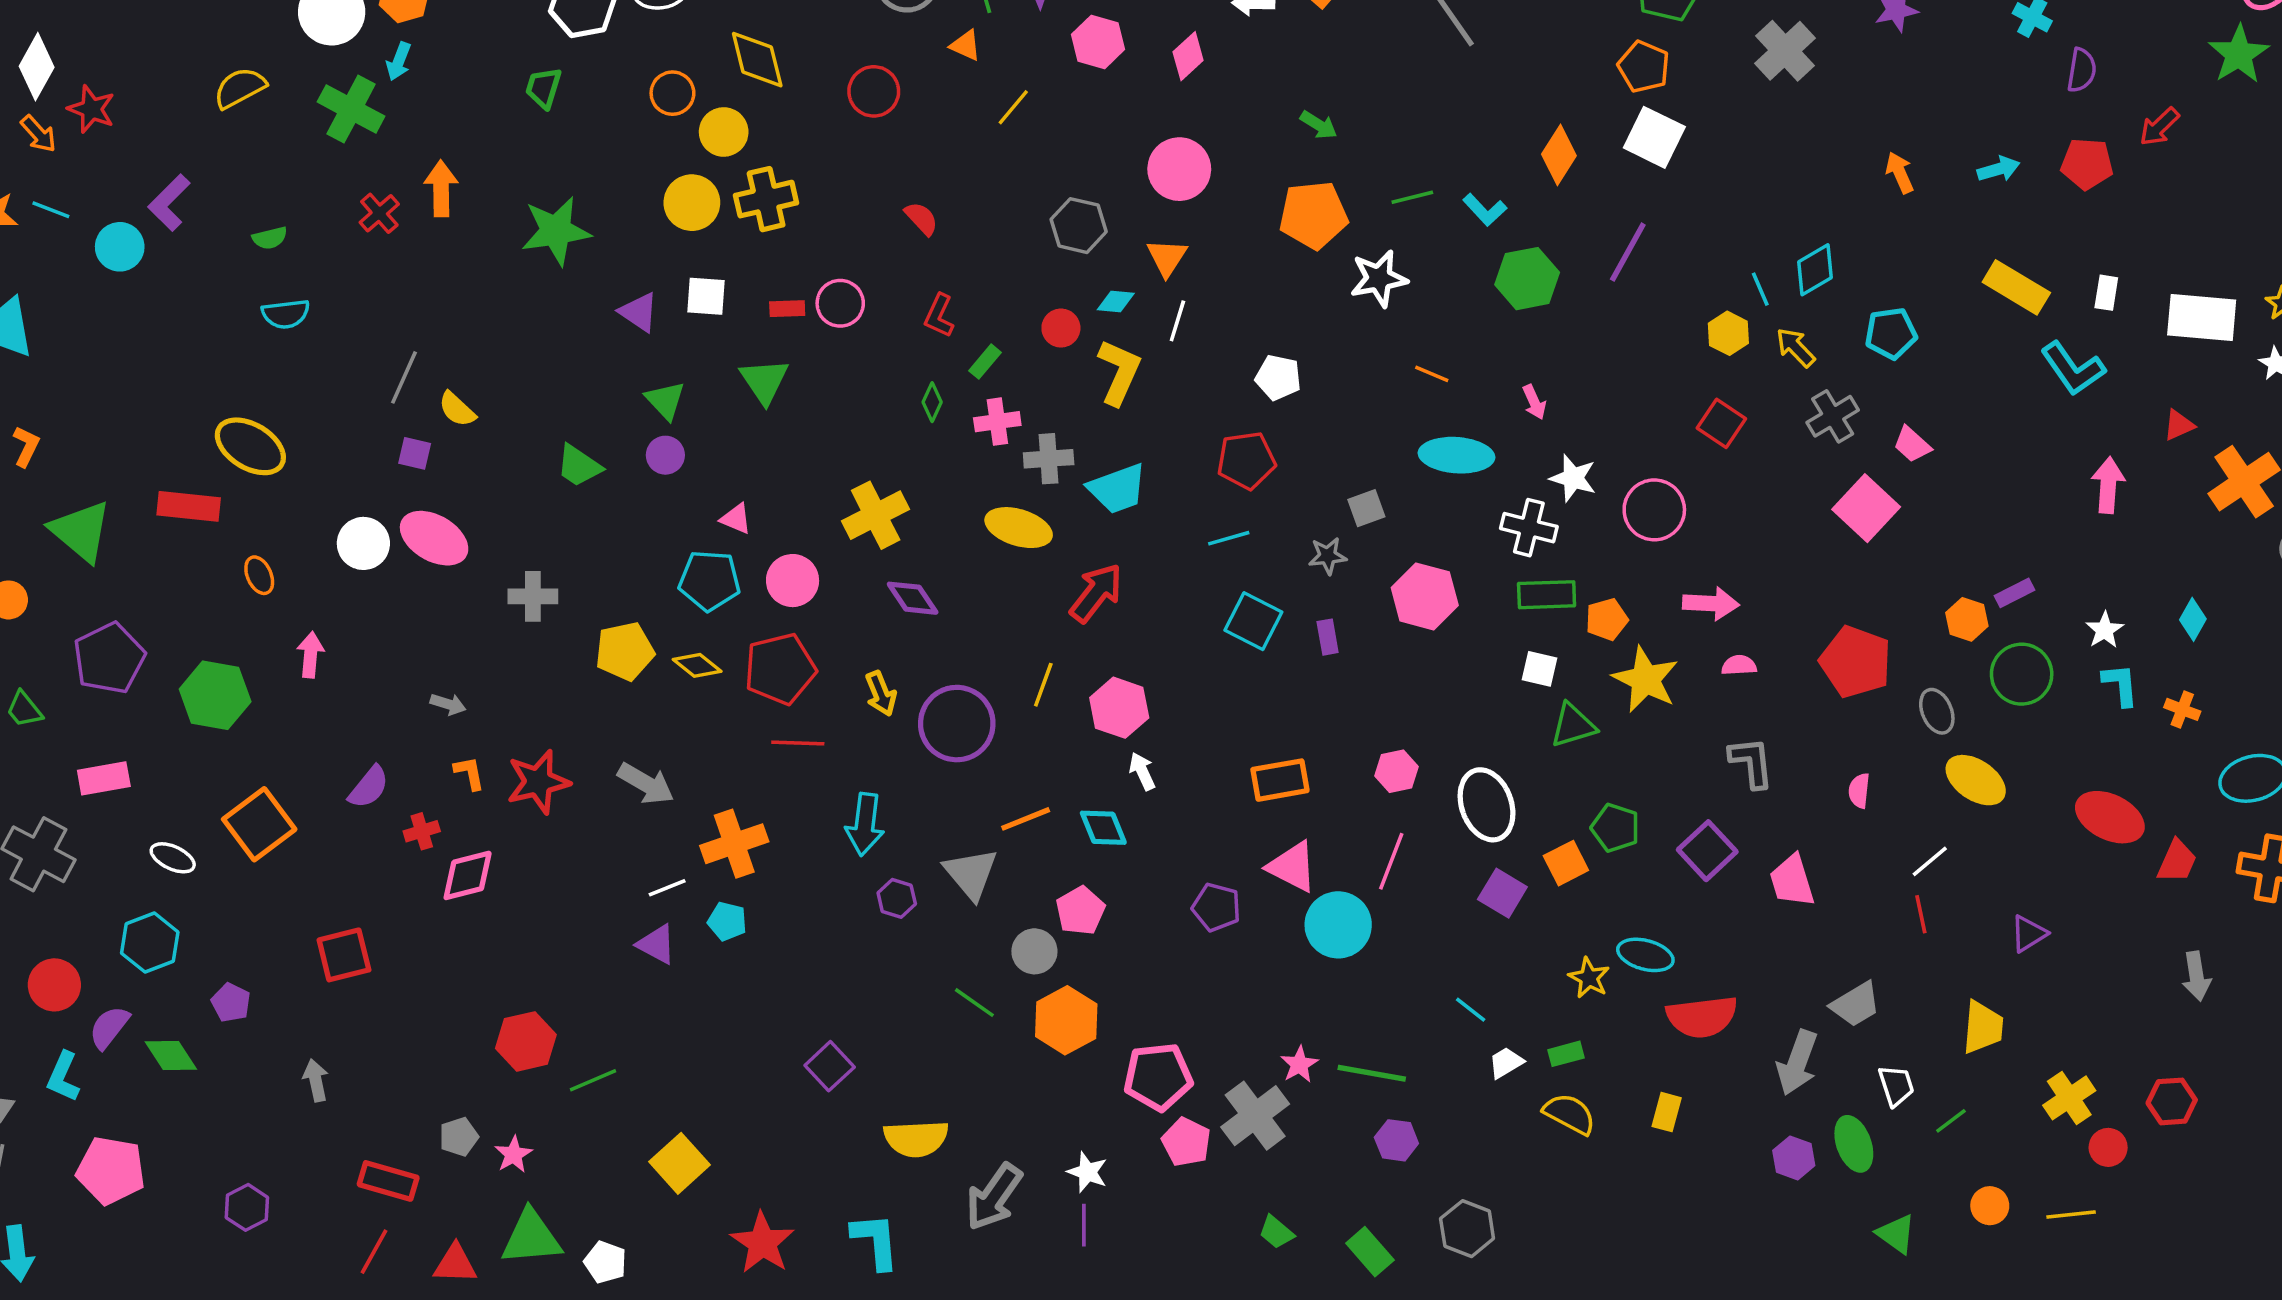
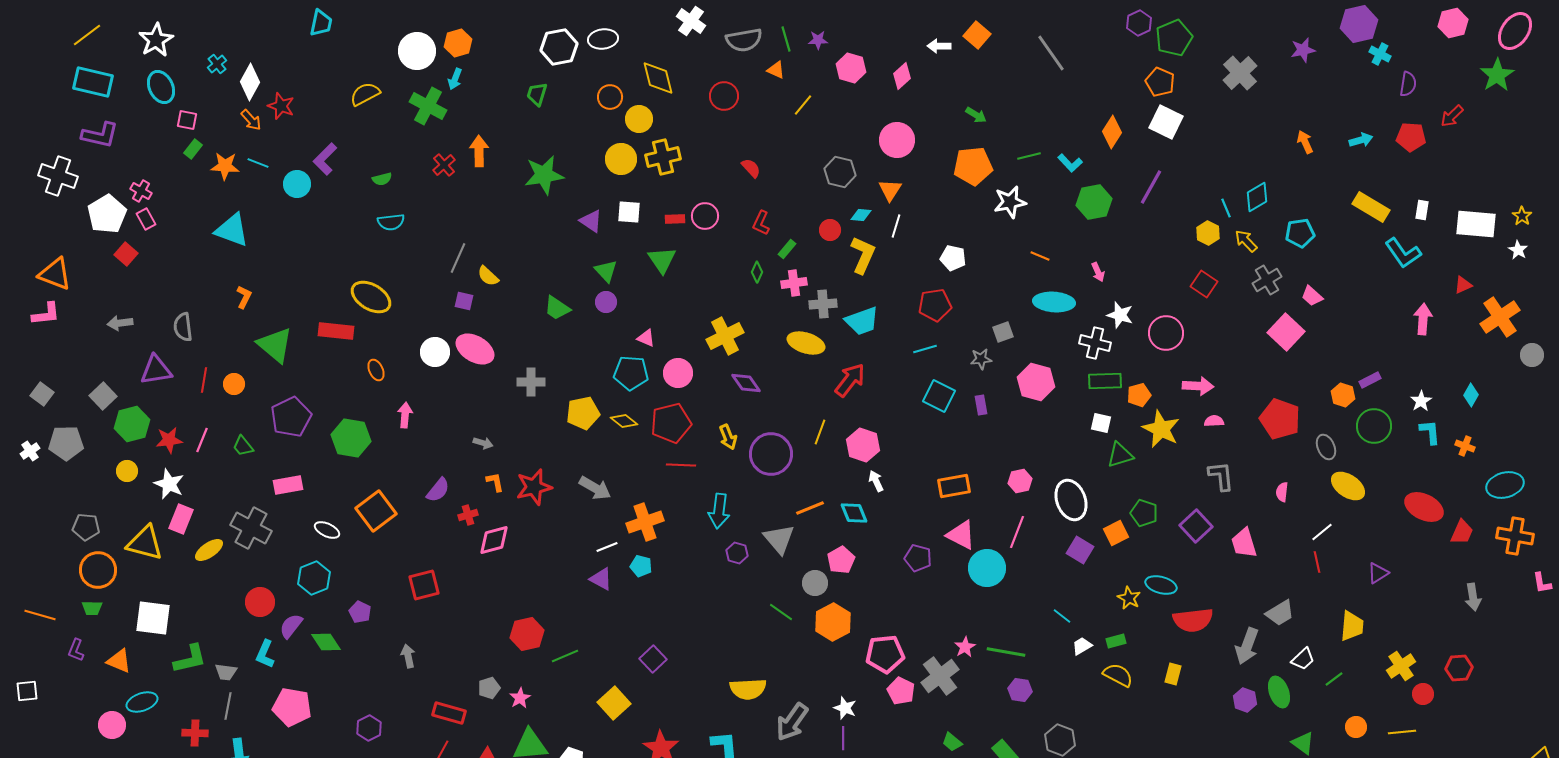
purple square: (830, 1066) -> (653, 659), moved
white trapezoid: (1896, 1086) -> (1303, 659), turned 65

